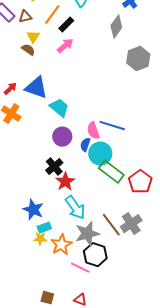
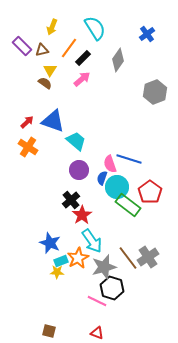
gray diamond: (116, 27) -> (118, 60), moved
red pentagon: (140, 182) -> (150, 192), moved
orange star: (61, 245) -> (78, 258), moved
brown square: (47, 298) -> (49, 331), moved

